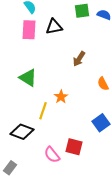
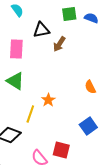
pink rectangle: (29, 30) -> (16, 49), moved
brown arrow: (79, 59) -> (59, 44), moved

